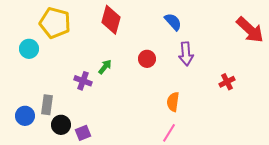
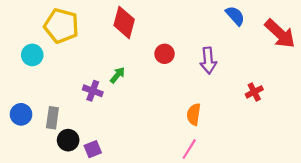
blue semicircle: (173, 22) -> (235, 16), moved
red circle: (147, 59) -> (165, 54), moved
blue circle: (25, 116) -> (21, 114), moved

